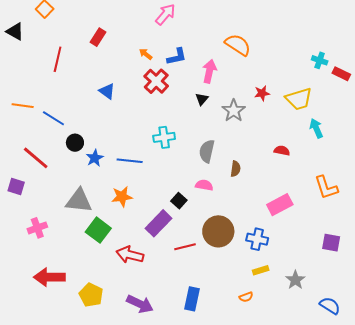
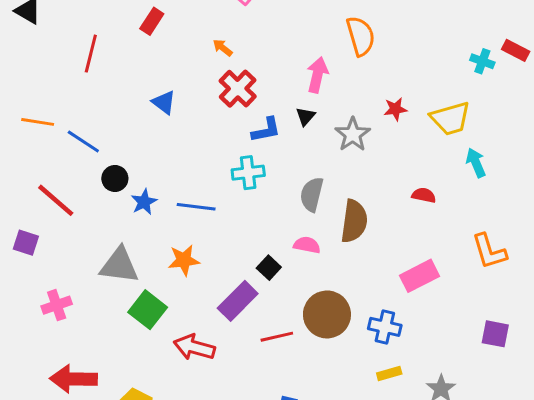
orange semicircle: (238, 45) -> (361, 36), turned 40
blue L-shape: (177, 57) -> (266, 130), moved
red rectangle: (341, 74) -> (516, 50), moved
brown semicircle: (236, 169) -> (354, 221), size x1.8

